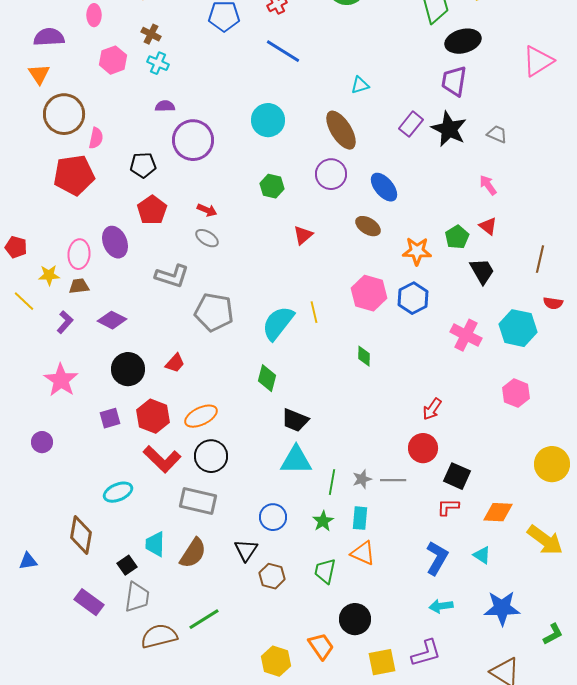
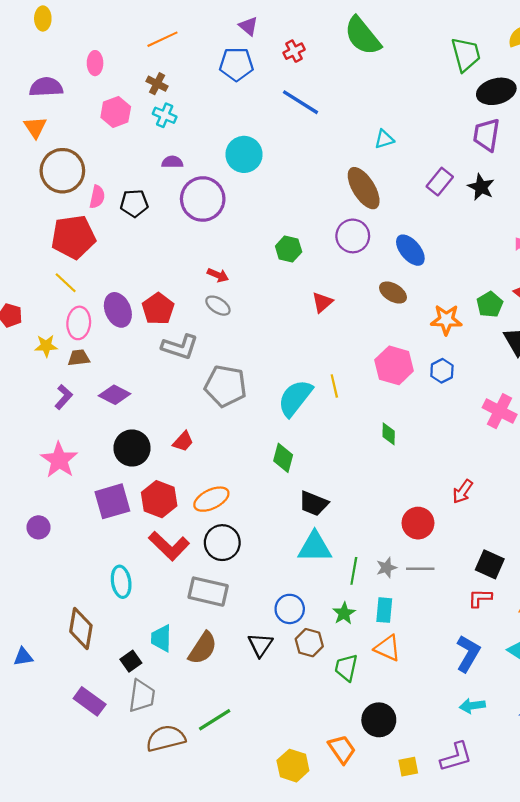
cyan circle: (268, 120) -> (244, 154), moved
black star: (449, 129) -> (481, 187), size x0.7
black pentagon: (143, 165) -> (134, 203), moved
red pentagon: (152, 210) -> (158, 309), moved
blue hexagon: (413, 298) -> (442, 371), size x0.7
yellow line: (24, 301) -> (66, 283), moved
purple square: (110, 418) -> (112, 501), size x1.6
red circle: (423, 448) -> (418, 523), moved
cyan ellipse: (118, 492) -> (121, 582), turned -76
brown hexagon: (272, 576) -> (309, 643), moved
yellow square: (382, 662) -> (408, 767), size x0.7

